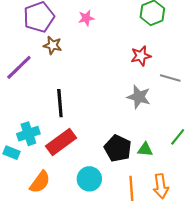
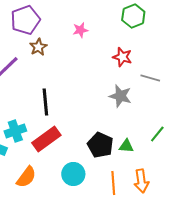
pink star: (86, 18) -> (80, 30), moved
brown star: (53, 45) -> (38, 47), turned 30
red star: (141, 56) -> (122, 57), turned 30

